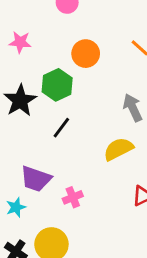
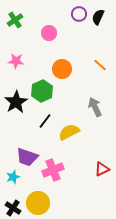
yellow semicircle: (118, 149) -> (69, 132), moved
pink cross: (73, 197) -> (53, 170), size x1.5

